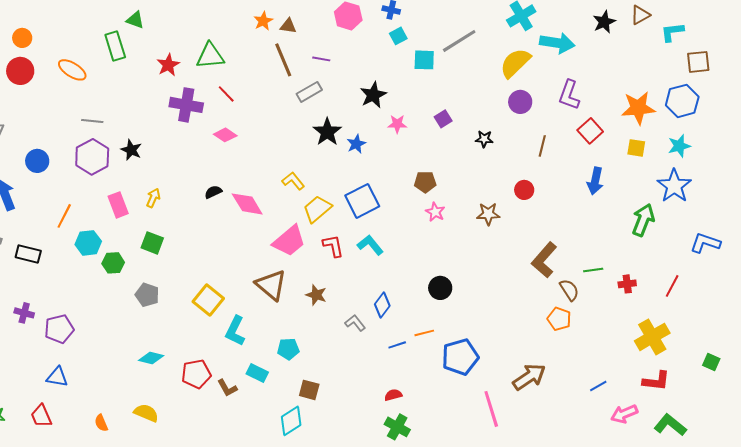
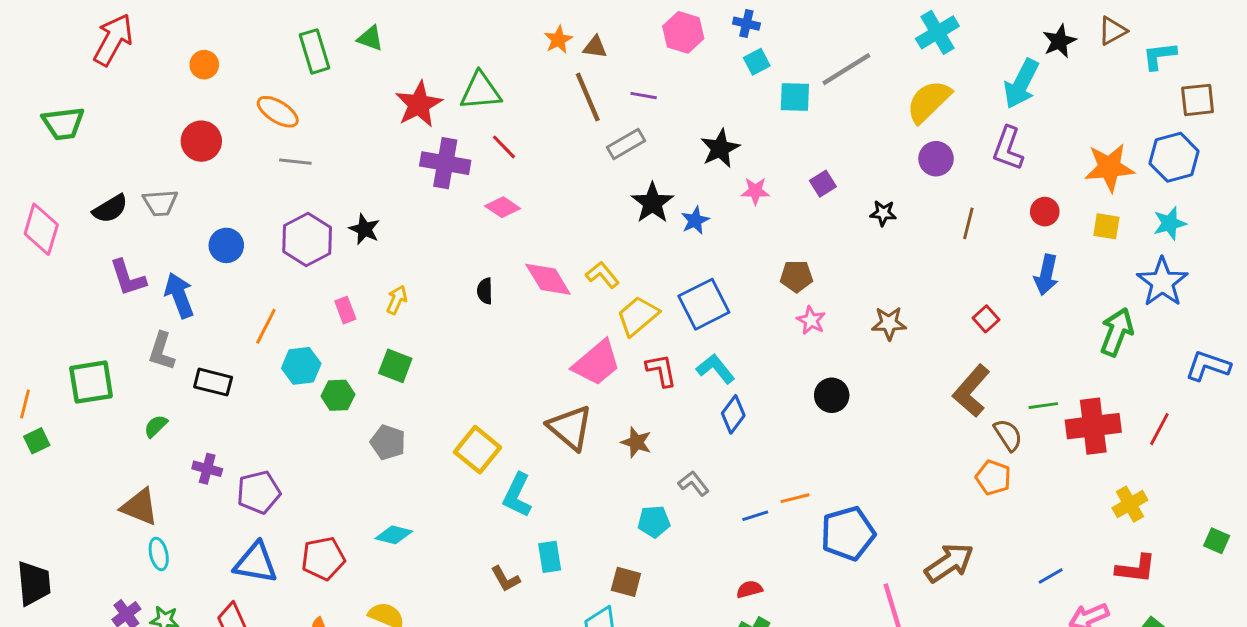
cyan arrow: (557, 43) -> (1021, 84), moved, turned 108
green rectangle: (115, 46) -> (314, 51), moved
red star: (168, 65) -> (419, 104), size x1.4
red circle: (20, 71) -> (201, 141), moved
gray line: (92, 121) -> (295, 162), moved
red square: (590, 131) -> (986, 319), moved, size x0.7
red circle: (524, 190) -> (1045, 212), moved
black semicircle: (213, 192) -> (485, 291), turned -66
pink diamond: (247, 204) -> (548, 279), moved
pink rectangle: (118, 205) -> (345, 310), size x0.7
red cross: (627, 284) -> (1093, 426), size x2.0
black circle: (440, 288) -> (832, 395), moved
blue diamond: (382, 305) -> (733, 414), moved
yellow cross: (652, 337) -> (1130, 504), size x0.7
cyan pentagon: (288, 349) -> (654, 522), moved
cyan rectangle: (257, 373) -> (550, 557), turned 55
red pentagon: (196, 374) -> (323, 558), moved
blue triangle: (57, 377) -> (256, 563), size x1.4

